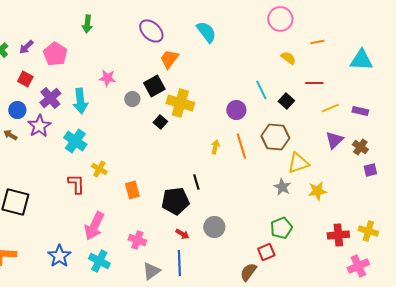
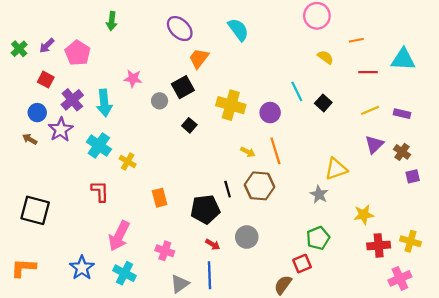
red line: (314, 83) -> (368, 72), moved
yellow cross: (180, 103) -> (231, 105), moved
brown hexagon: (275, 137) -> (259, 186), moved
yellow arrow: (215, 147) -> (248, 152), turned 104
yellow cross: (99, 169) -> (128, 161), moved
yellow star: (317, 191) -> (364, 215), moved

